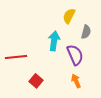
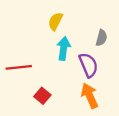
yellow semicircle: (69, 16) -> (55, 21), moved
orange arrow: (76, 81) -> (90, 96), size x1.5

